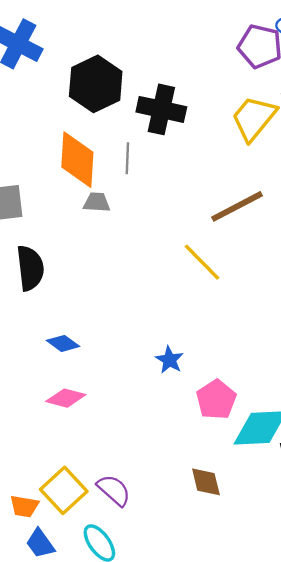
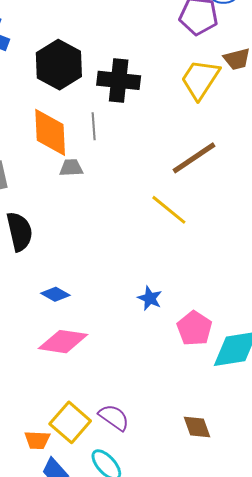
pink diamond: (66, 398) -> (63, 342), size x1.4
brown diamond: (206, 482) -> (197, 427), moved

